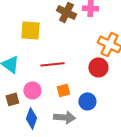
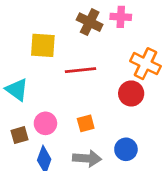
red line: (52, 64) -> (81, 70), moved
blue circle: (87, 101) -> (126, 149), moved

